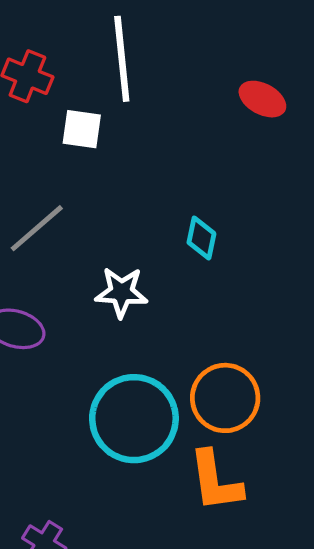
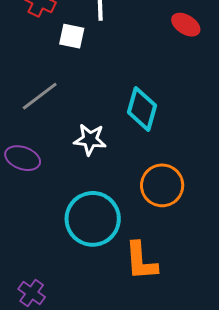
cyan diamond: (201, 238) -> (142, 109), size x1.6
orange circle: (225, 398) -> (162, 185), moved

